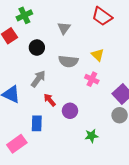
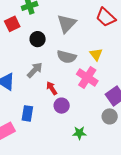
gray triangle: (64, 28) -> (67, 24), size x1.5
pink cross: (92, 79) -> (87, 77), size x1.5
red arrow: (50, 100) -> (52, 88), moved

